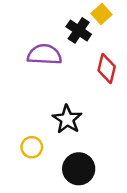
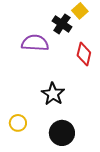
yellow circle: (32, 147) -> (18, 123), moved

